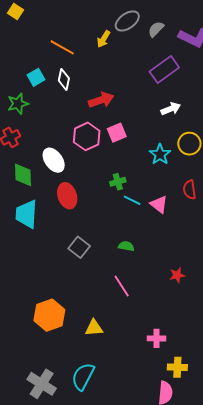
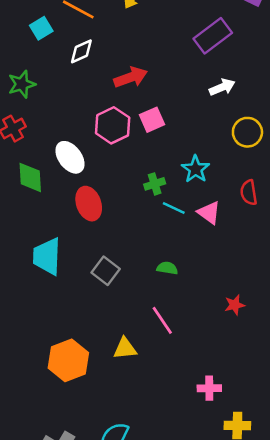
cyan square: (36, 77) -> (41, 28), moved
white diamond: (64, 79) -> (81, 51), turned 55
cyan star: (160, 154) -> (196, 169), moved
cyan trapezoid: (26, 214) -> (47, 256), moved
yellow triangle: (94, 328) -> (125, 348), moved

